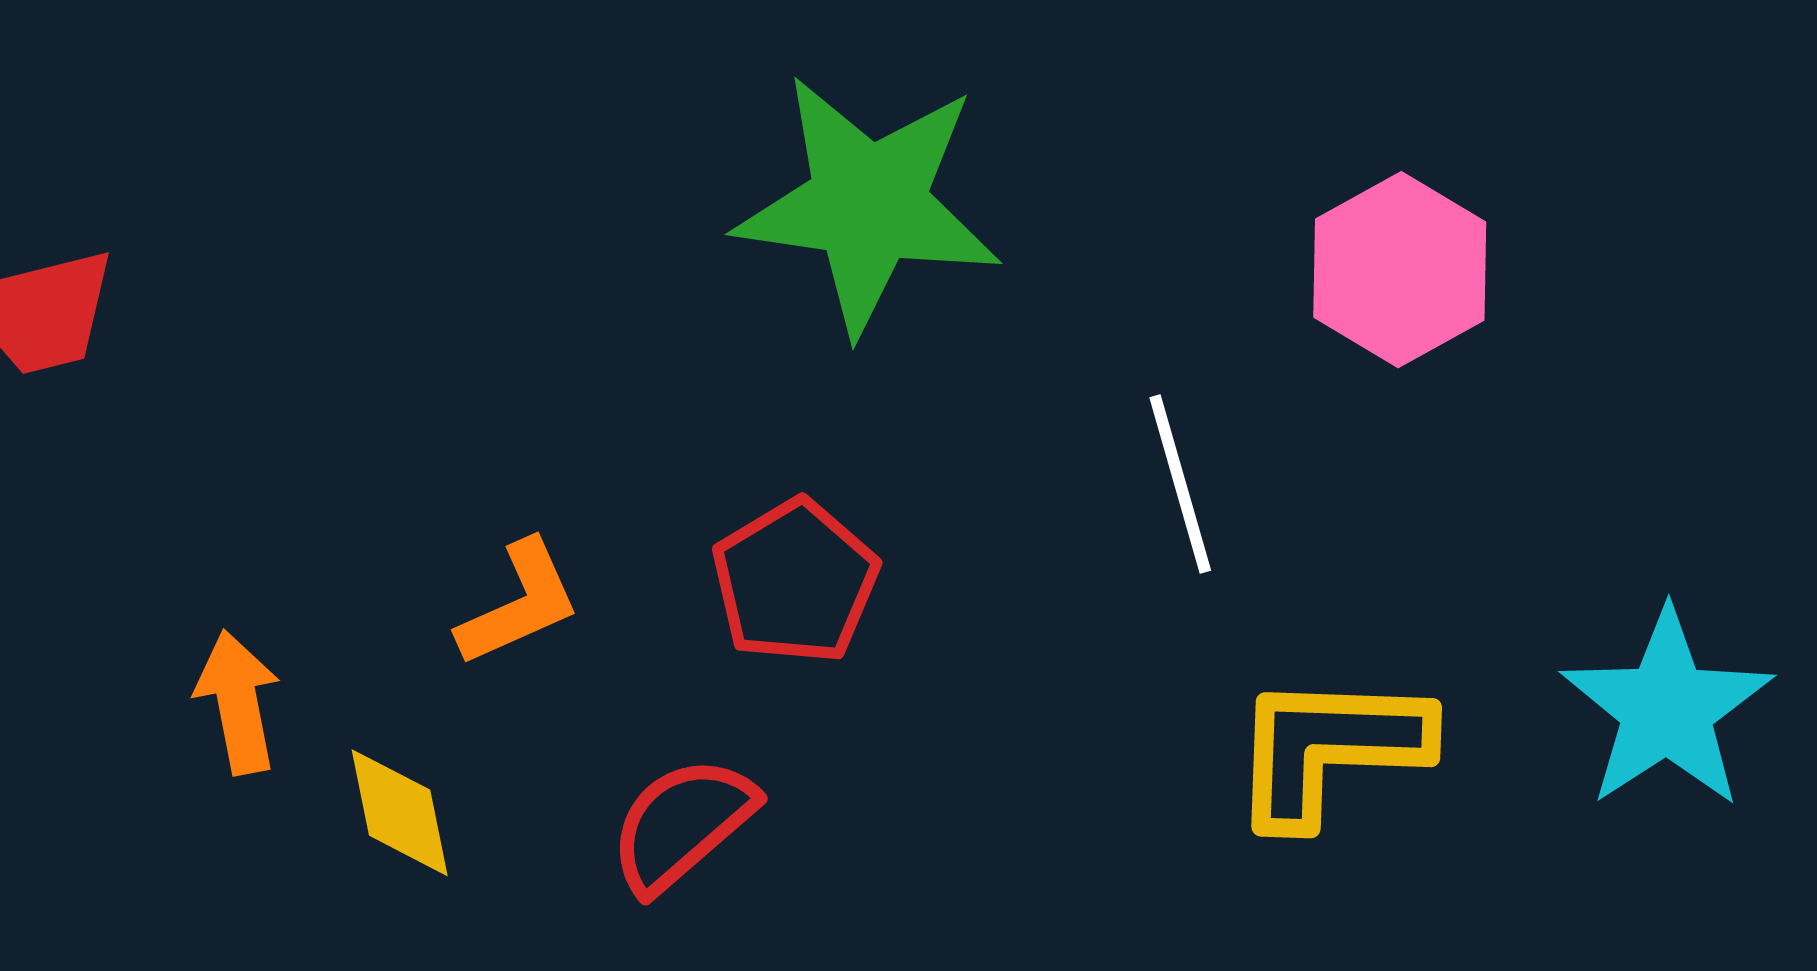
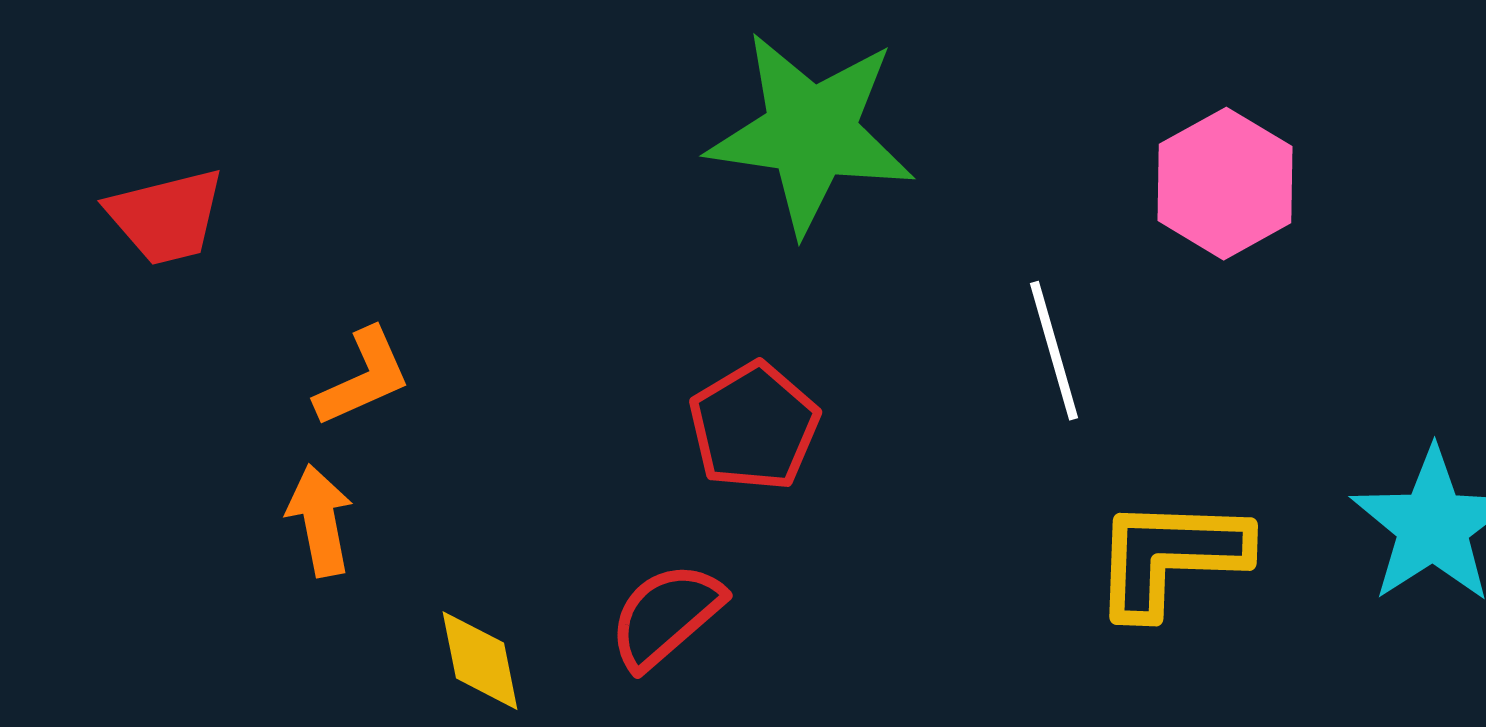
orange L-shape: (519, 603) -> (363, 378), moved
yellow diamond: (400, 813) -> (480, 661), moved

